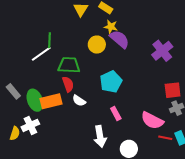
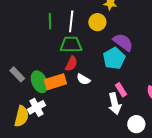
purple semicircle: (120, 39) -> (123, 42), moved
white line: (41, 54) -> (71, 21), moved, turned -45
red semicircle: (68, 84) -> (71, 64), turned 49
yellow semicircle: (15, 133) -> (21, 116), size x1.5
white arrow: (100, 136) -> (115, 104), moved

